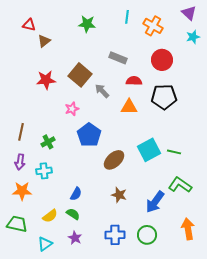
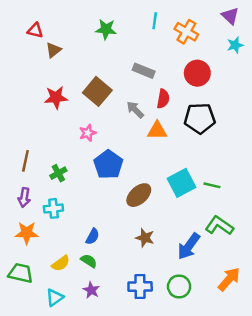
red semicircle: (134, 81) -> (163, 99), turned 98
gray arrow: (102, 91) -> (135, 110), moved
orange arrow: (188, 229) -> (229, 279), turned 50

